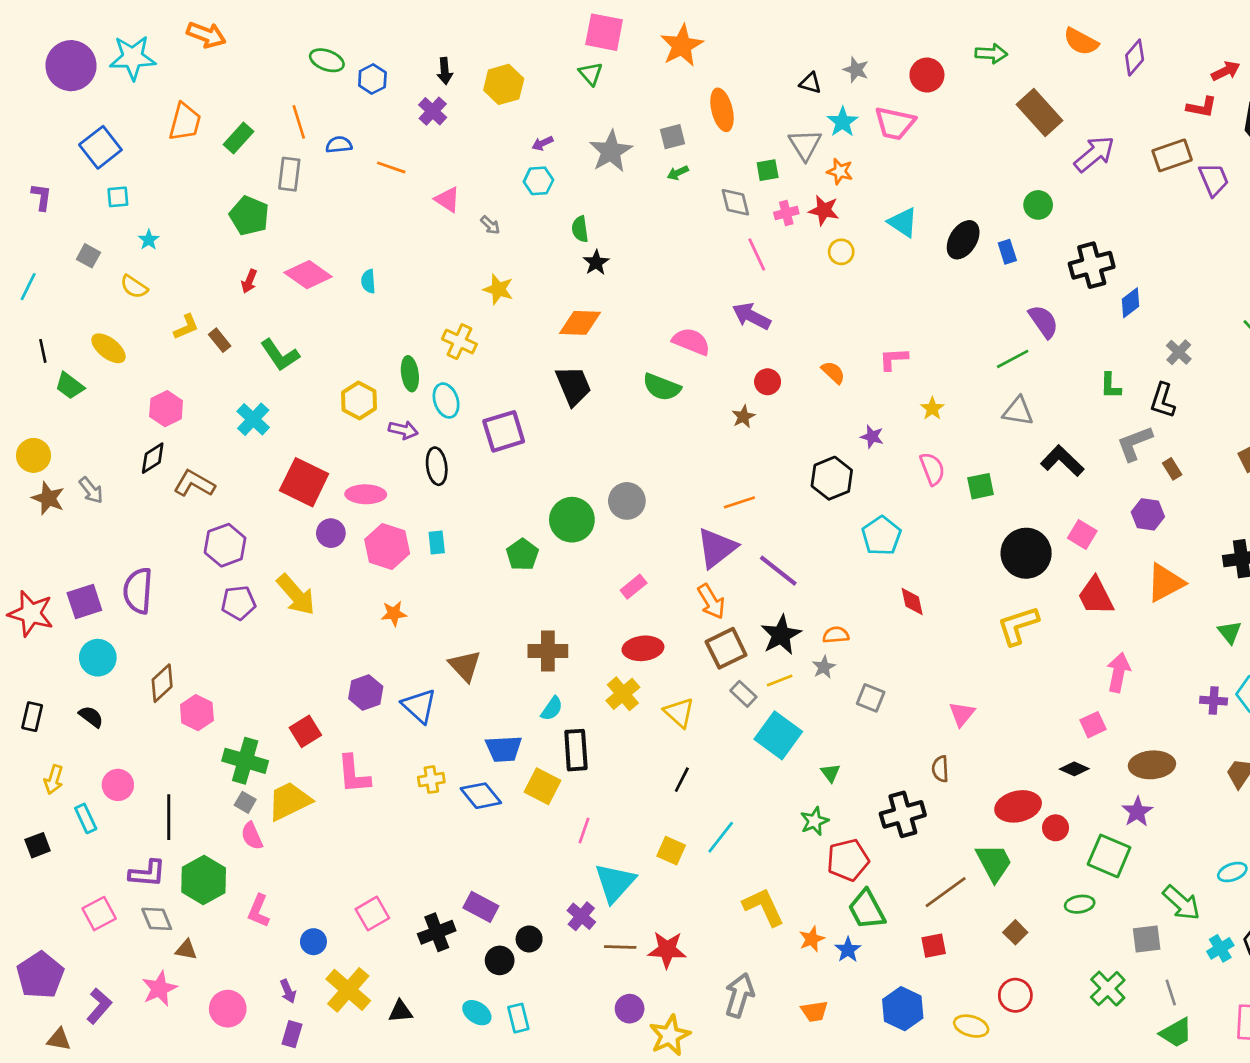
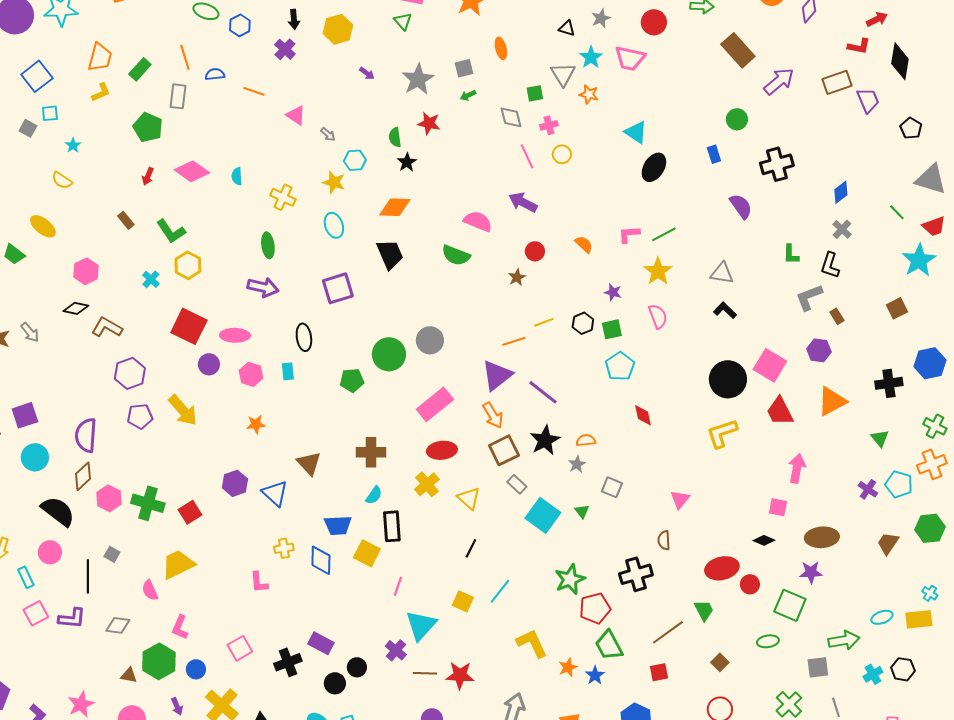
gray star: (856, 70) -> (601, 18), turned 30
orange ellipse: (722, 110) -> (501, 48), size x0.7
purple arrow: (543, 143) -> (367, 73), turned -119
cyan hexagon: (538, 181) -> (355, 160), moved
red star: (824, 210) -> (429, 123), moved
black ellipse: (963, 240) -> (654, 167), moved
yellow circle: (841, 252) -> (562, 154), moved
gray square: (88, 256) -> (28, 128), moved
blue diamond: (1131, 303) -> (841, 192), moved
yellow L-shape: (186, 327) -> (101, 92), moved
yellow cross: (459, 342) -> (283, 197), moved
green line: (1013, 359) -> (664, 234), moved
yellow hexagon: (359, 401) -> (188, 265), moved
cyan ellipse: (446, 401) -> (334, 225), moved
yellow star: (932, 409) -> (658, 271), size x1.6
cyan cross: (253, 419) -> (151, 279), size x0.7
purple arrow: (403, 430) -> (263, 287), size x1.4
black diamond: (153, 458) -> (76, 308), turned 45
black L-shape: (1062, 461) -> (725, 310), moved, size x0.7
black ellipse: (437, 466) -> (304, 337), moved
black hexagon: (832, 478) -> (583, 323), size x0.7
green square: (981, 486) -> (612, 329), moved
pink square: (1082, 534) -> (770, 365), size x1.5
pink hexagon: (387, 547) -> (251, 374), size x0.7
green pentagon: (522, 555) -> (352, 380), turned 30
pink rectangle: (634, 587) -> (435, 404), size x1.8
purple semicircle: (138, 591) -> (86, 435), moved
yellow line: (780, 680) -> (544, 322), moved
purple cross: (1214, 701) -> (868, 489), turned 30
black semicircle: (91, 717) -> (58, 511), moved, size x1.8
pink square: (1093, 725) -> (778, 507), turned 36
green cross: (245, 761) -> (148, 503), moved
green triangle: (830, 773) -> (582, 511), moved
pink L-shape: (354, 774) -> (259, 582), moved, size x0.7
blue diamond: (481, 796) -> (321, 560), turned 40
gray square: (245, 802) -> (112, 554), moved
purple star: (1137, 812) -> (811, 572), turned 30
green star: (814, 821) -> (570, 579), size x1.4
green trapezoid: (994, 863) -> (704, 610), size x0.7
green hexagon: (204, 880) -> (159, 661), moved
green arrow: (1181, 903) -> (844, 640), turned -52
pink L-shape: (259, 911) -> (180, 627), moved
pink square: (99, 914) -> (36, 613), moved
gray diamond: (157, 919) -> (118, 625), moved, turned -60
brown triangle: (186, 950) -> (129, 675), moved

